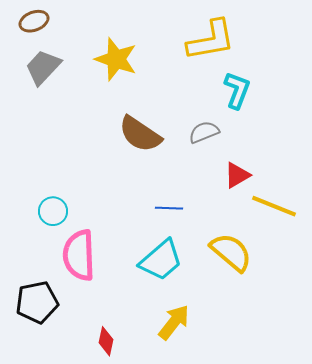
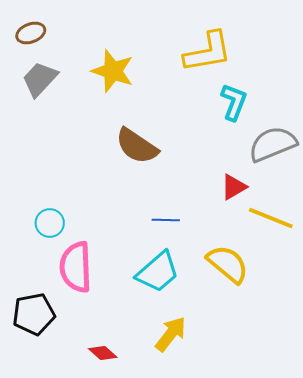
gray semicircle: (204, 132) -> (273, 144), moved, size x1.6
red diamond: (106, 341) -> (103, 353), turned -60

